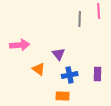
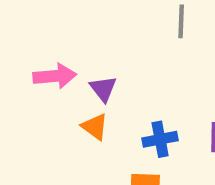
purple triangle: (59, 54) -> (103, 89), moved

